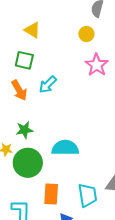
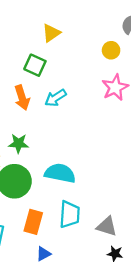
yellow triangle: (32, 30) -> (51, 33), turned 42
cyan trapezoid: (88, 195) -> (70, 214), moved

